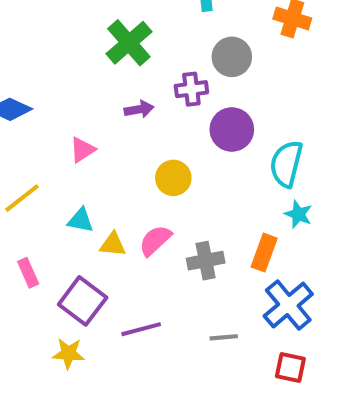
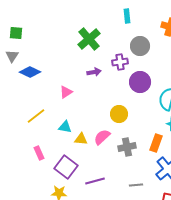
yellow circle: (173, 178) -> (119, 114), moved

